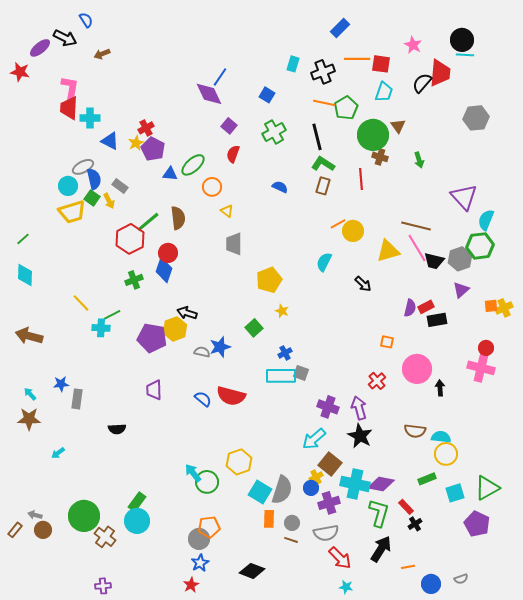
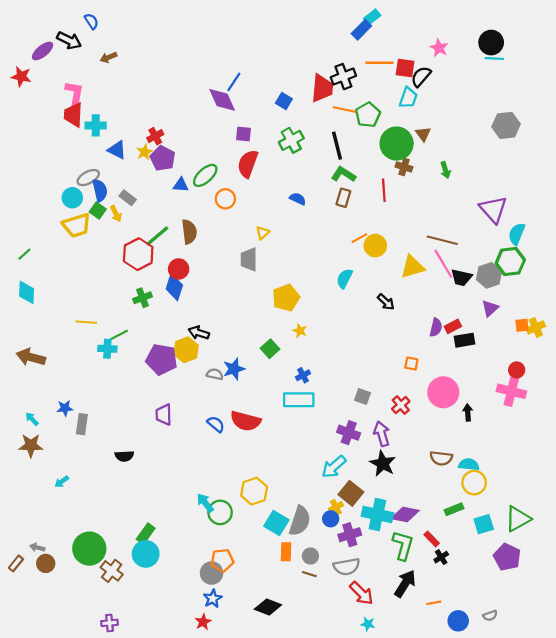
cyan rectangle: (293, 64) -> (372, 17), moved, turned 35
red trapezoid: (440, 73) -> (322, 88), moved
black semicircle: (422, 83) -> (421, 77), moved
purple square: (229, 126) -> (243, 134), turned -35
red semicircle: (233, 154) -> (248, 164), size x1.5
yellow triangle: (227, 211) -> (263, 233), moved, turned 40
yellow line: (81, 303) -> (86, 322), turned -42
gray square: (301, 373) -> (363, 397), moved

